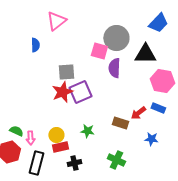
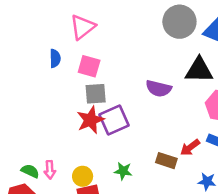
gray circle: (116, 38) -> (179, 22), moved
pink square: (99, 51) -> (89, 66), moved
purple semicircle: (114, 68) -> (159, 88), turned -78
pink arrow: (30, 138) -> (50, 170), moved

